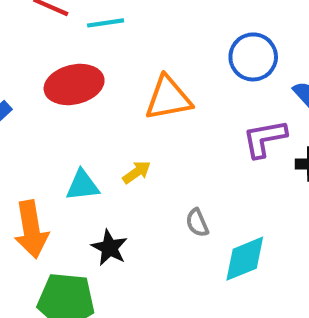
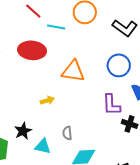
purple L-shape: (265, 139) -> (111, 105), turned -100
cyan triangle: (82, 185) -> (43, 146), moved

